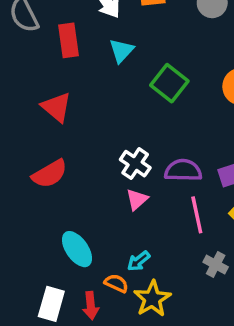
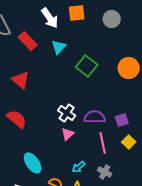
red rectangle: (68, 40) -> (28, 41), turned -36
red semicircle: (50, 174) -> (17, 119), turned -110
cyan arrow: (139, 261) -> (79, 167), moved
gray cross: (216, 265) -> (105, 172), moved

